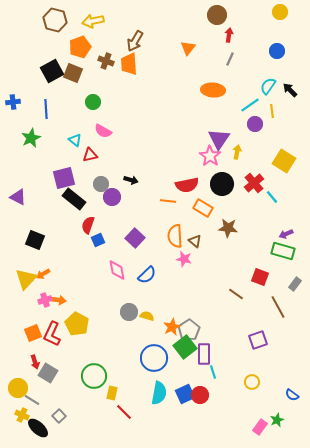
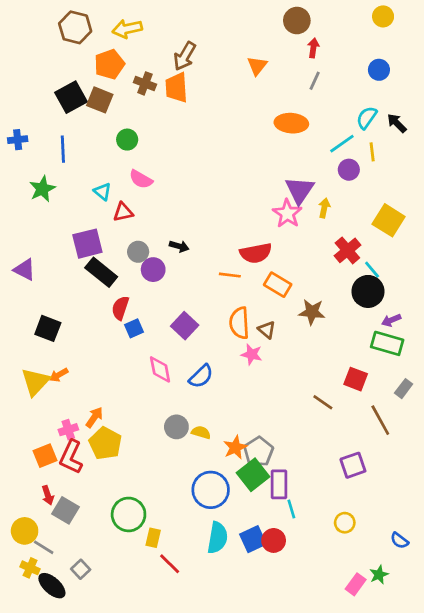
black circle: (222, 184) -> (368, 291), moved
pink cross: (45, 300) -> (68, 430), moved
orange arrow: (58, 300) -> (94, 417), moved, turned -63

